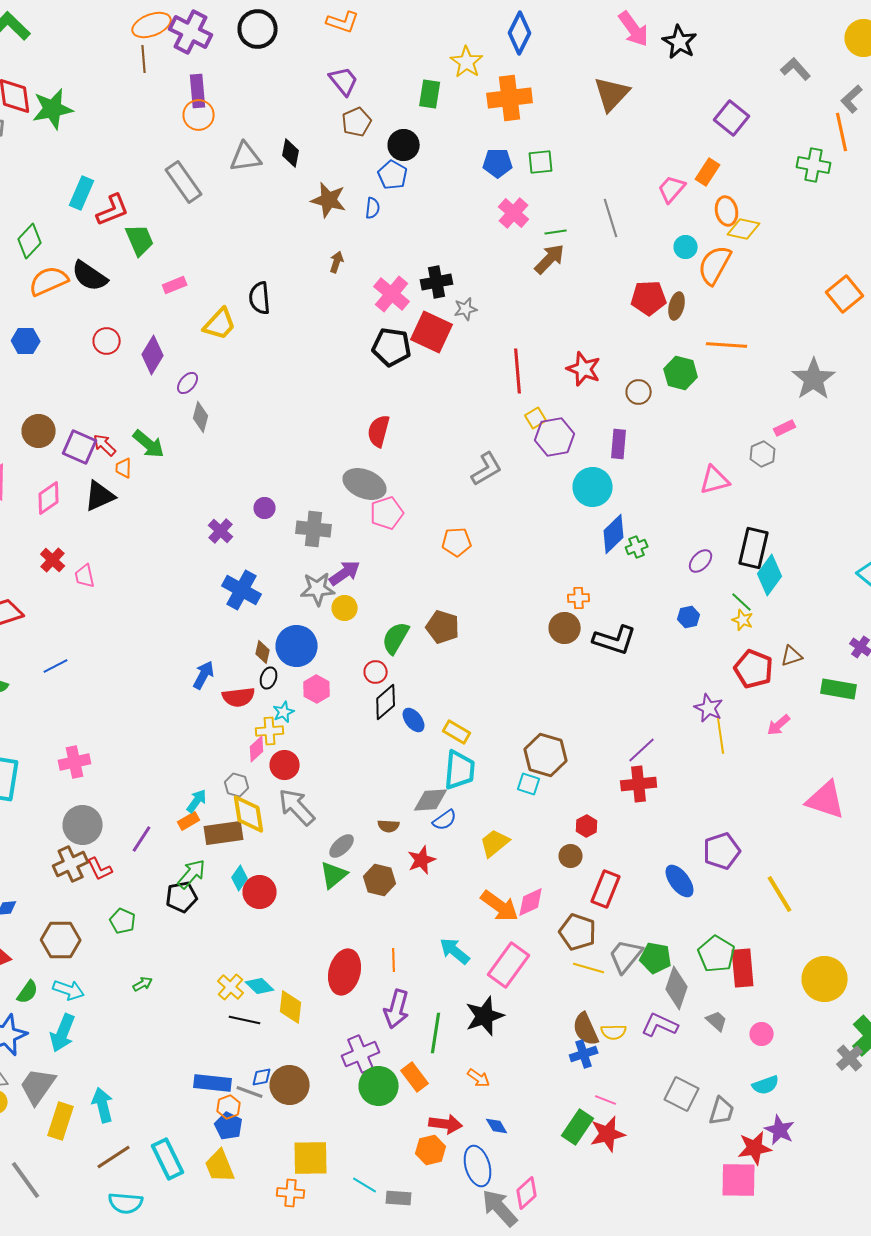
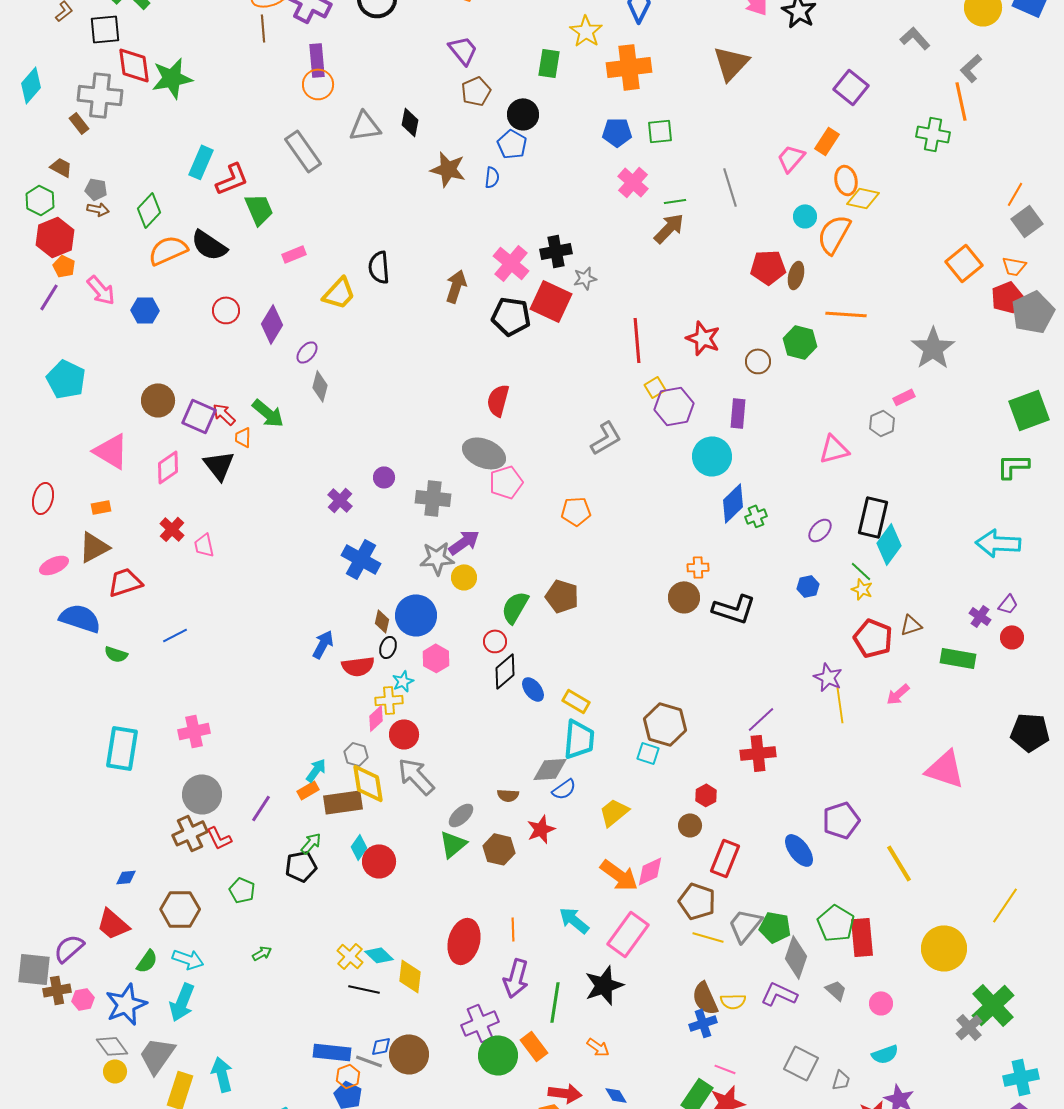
brown arrow: (337, 262) -> (456, 286), moved, size x1.5
black triangle: (100, 496) -> (219, 465), turned -44
green arrow: (192, 874) -> (311, 843), size x0.7
gray trapezoid: (722, 1111) -> (841, 1080), size x0.7

